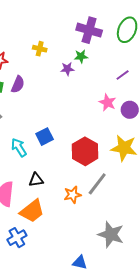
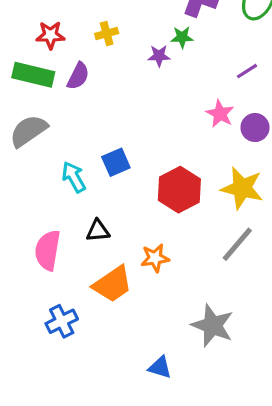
yellow cross: (40, 49) -> (107, 33), moved, turned -32
gray line: (97, 184) -> (237, 244), moved
orange trapezoid: (32, 211) -> (113, 284), moved

